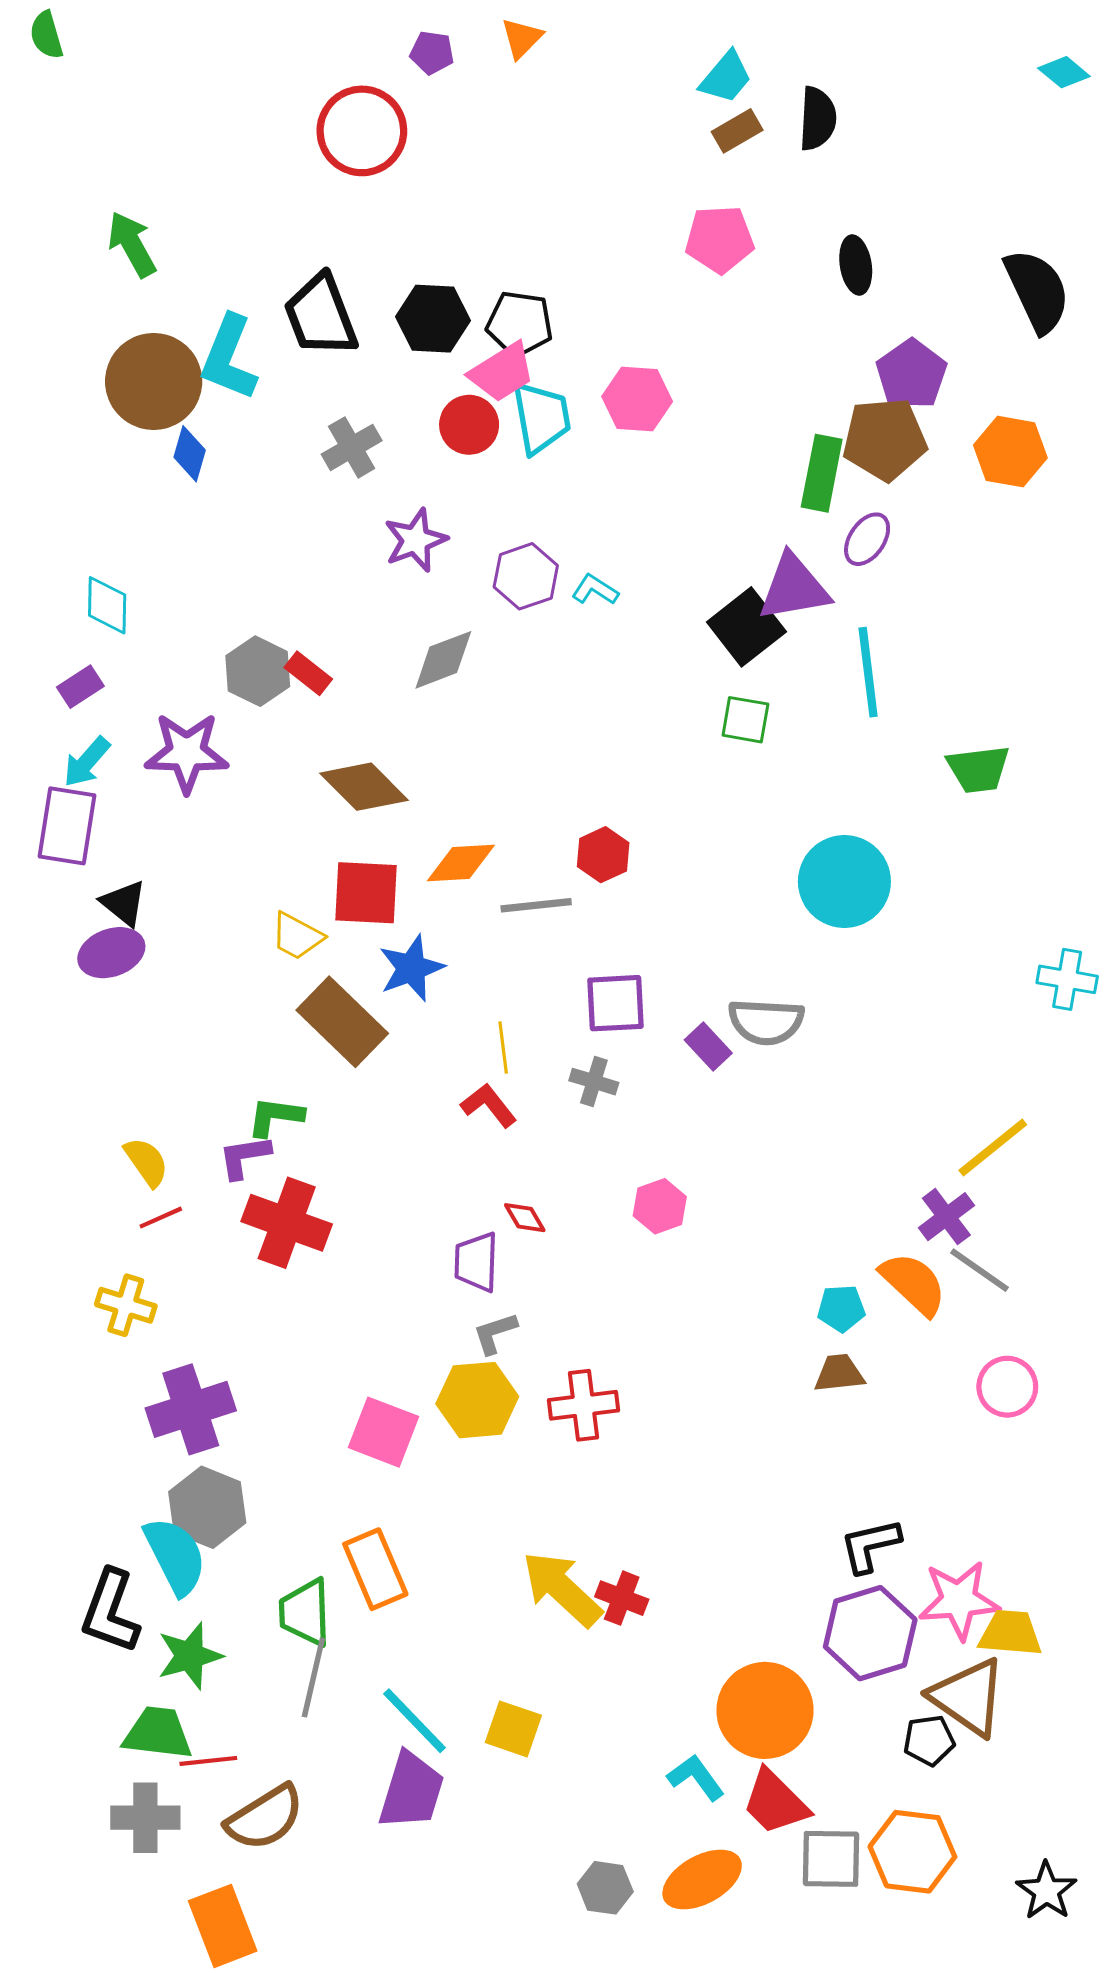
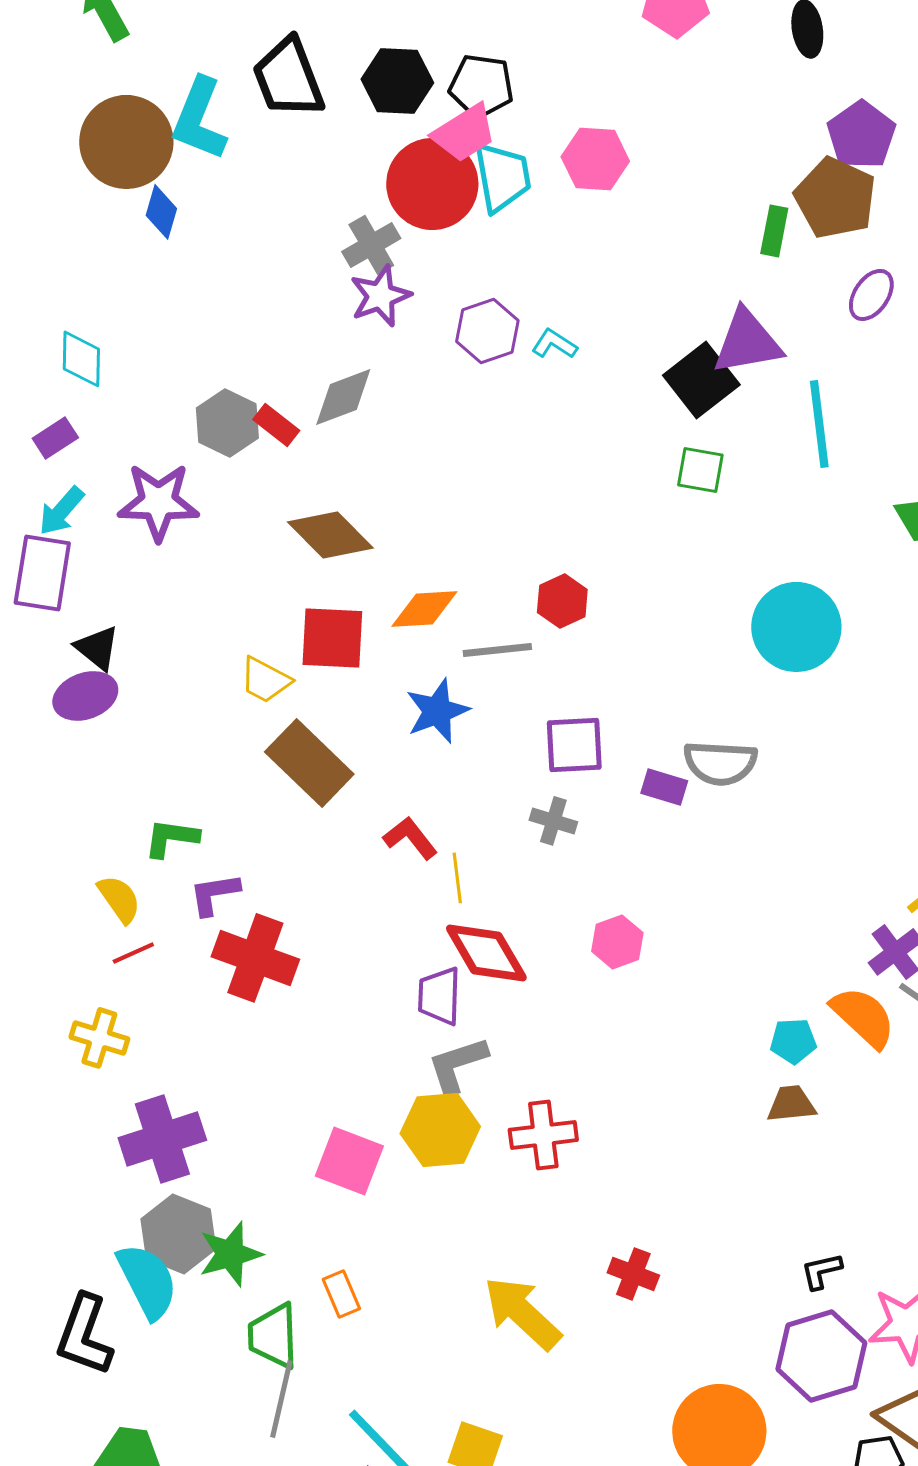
red circle: (469, 425) -> (432, 184), size x1.6
brown pentagon: (885, 439) -> (835, 198), turned 30
gray cross: (352, 447) -> (371, 245), moved
green rectangle: (822, 473) -> (774, 231), size x0.7
purple ellipse: (867, 539) -> (871, 295), moved
gray diamond: (443, 660) -> (343, 397), moved
blue star: (411, 968) -> (437, 711), moved
purple rectangle: (708, 1046) -> (664, 787), turned -30
yellow line: (503, 1047) -> (457, 878), moved
red L-shape: (489, 1105) -> (410, 838), moved
green L-shape: (275, 1117) -> (171, 838), moved
red diamond: (525, 1218) -> (486, 953), size x2.0
gray L-shape: (495, 1333) -> (457, 1065), size x1.4
black L-shape: (870, 1545) -> (821, 1271), size x0.7
orange rectangle: (375, 1569) -> (341, 1294), size x0.6
red cross: (622, 1598) -> (633, 1274), moved
green star: (190, 1656) -> (230, 1254), moved

